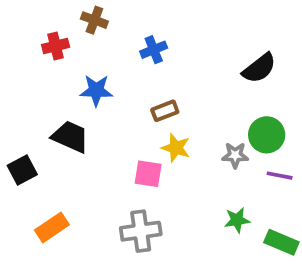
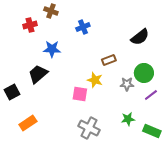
brown rectangle: (165, 111) -> (109, 60), moved
black trapezoid: (70, 137) -> (38, 74), turned -65
purple line: (280, 176) -> (151, 95), turned -48
gray cross: (141, 231) -> (89, 128), moved, turned 35

